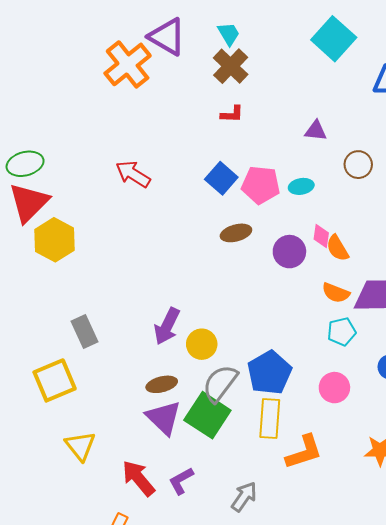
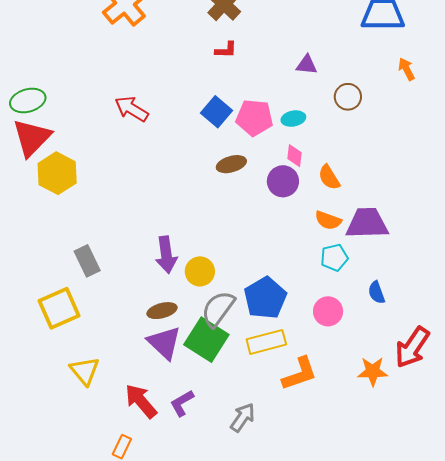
pink diamond: (321, 236) -> (295, 156), moved
purple arrow: (167, 326) -> (166, 255), turned -33
yellow rectangle: (270, 419) -> (266, 342), turned 72

